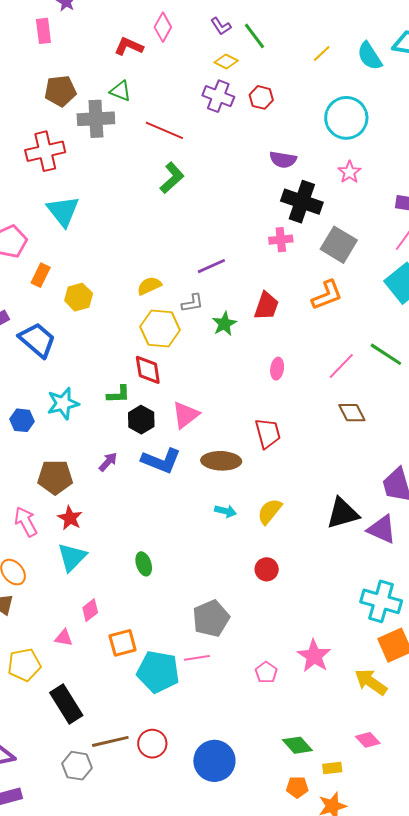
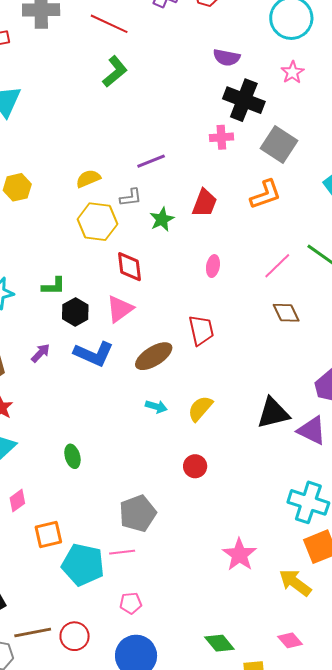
red diamond: (148, 370) -> (130, 267), moved
brown ellipse: (221, 461) -> (154, 356), turned -36
pink pentagon: (266, 672) -> (131, 603), moved, turned 30

